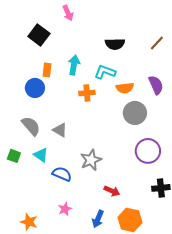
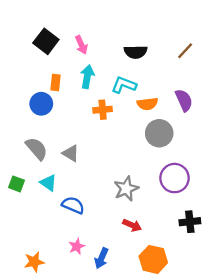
pink arrow: (68, 13) -> (81, 45), moved
gray star: (91, 160) -> (126, 189), moved
blue arrow: (98, 219) -> (101, 258), moved
orange star: (29, 222) -> (34, 262), turned -30

